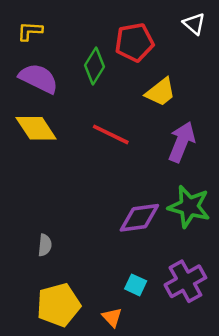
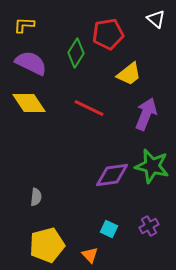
purple cross: (185, 281) -> (149, 226), size x0.6

